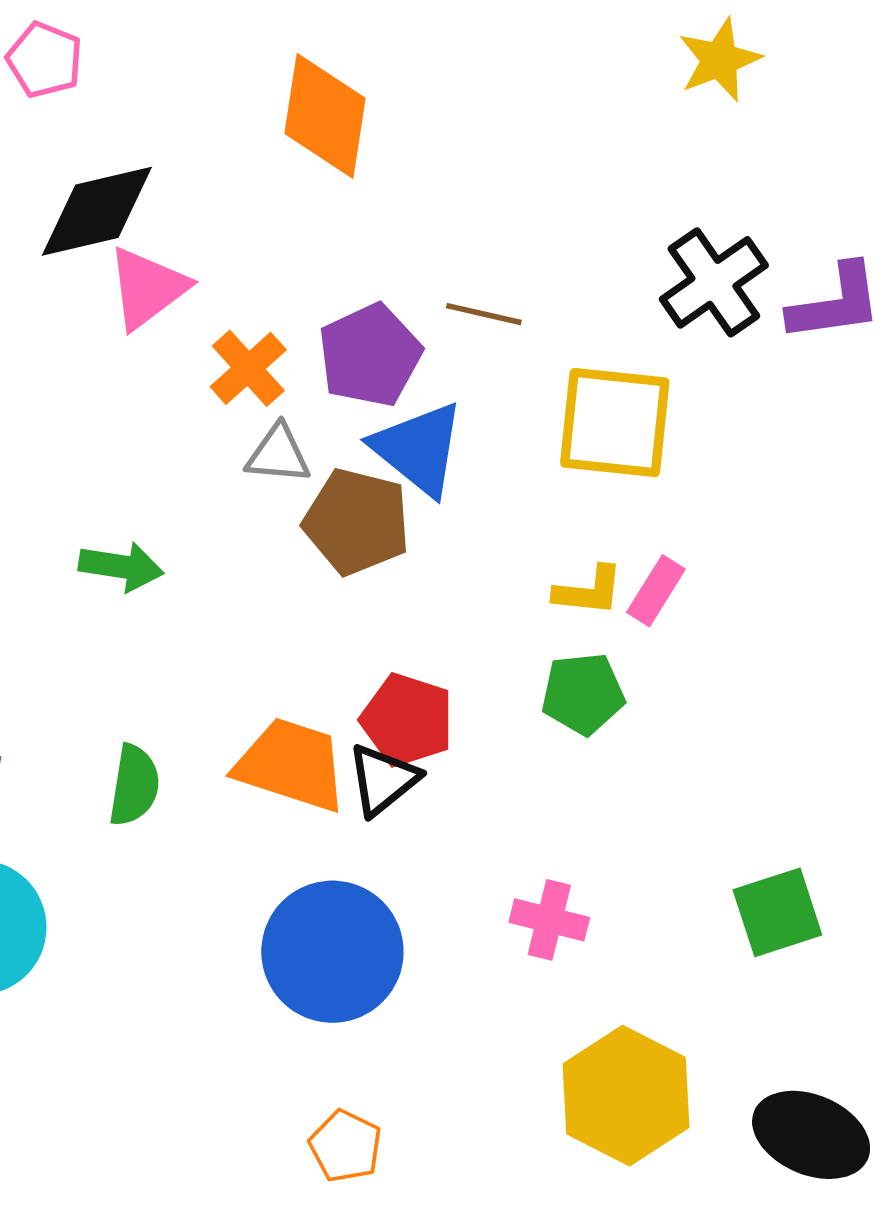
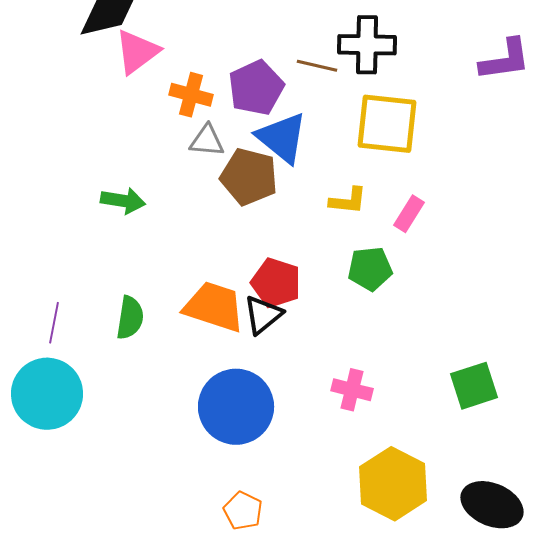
black cross: (714, 282) -> (367, 45), moved, turned 36
orange cross: (248, 368) -> (191, 95), turned -33
yellow L-shape: (589, 591) -> (348, 201), moved

